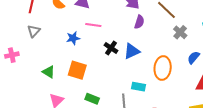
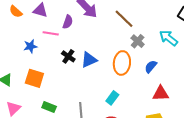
purple semicircle: (139, 22) -> (68, 22), moved
orange ellipse: (163, 68) -> (122, 63), moved
cyan rectangle: (138, 87) -> (112, 98), moved, turned -64

